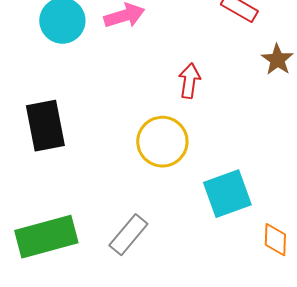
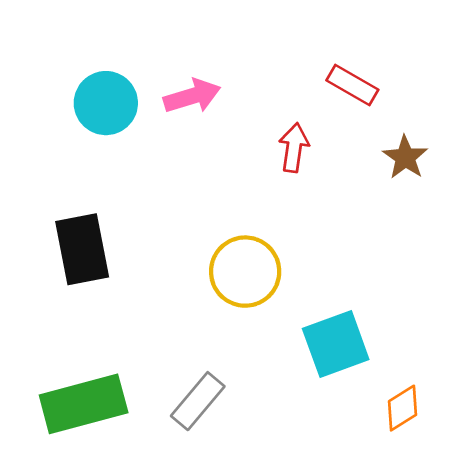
red arrow: (189, 81) -> (294, 148), moved
orange diamond: (275, 240) -> (402, 408), turned 56

